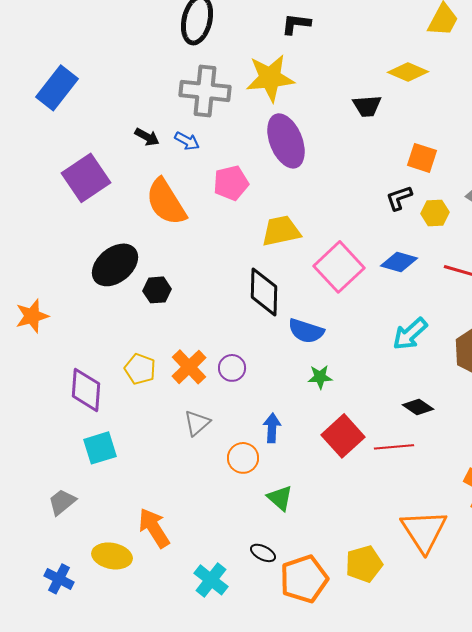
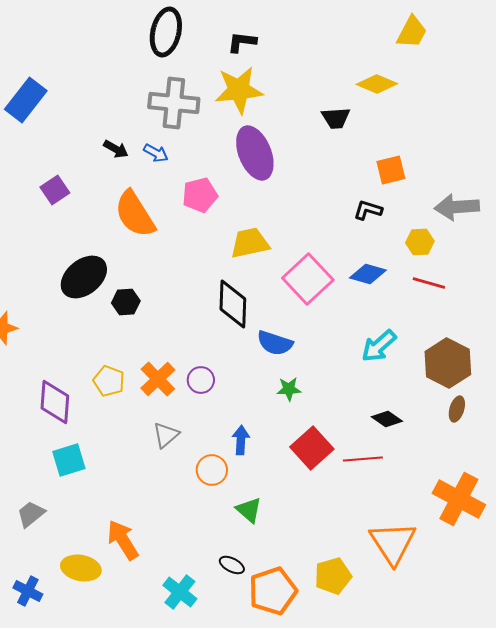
black L-shape: (296, 24) -> (242, 42), moved
orange square: (422, 158) -> (391, 170), turned -32
purple square: (86, 178) -> (55, 190), size x0.6
black L-shape: (399, 198) -> (368, 210), turned 36
yellow hexagon: (435, 213) -> (420, 242), moved

